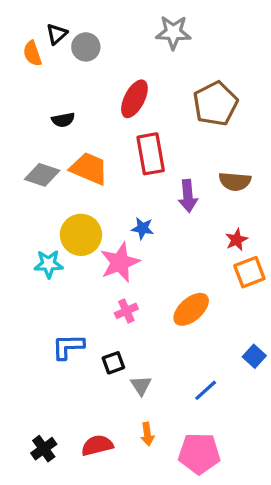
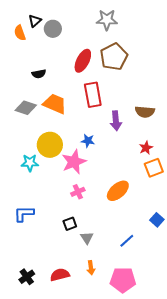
brown pentagon: (215, 104) -> (114, 57), moved
blue L-shape: (68, 347) -> (24, 214), moved

